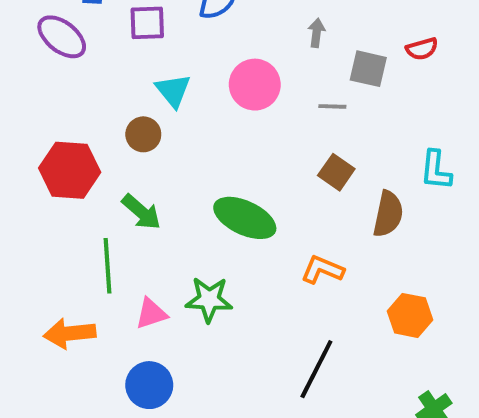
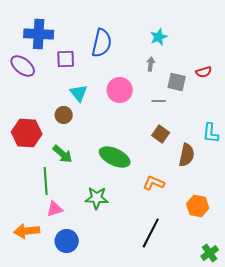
pink triangle: (151, 313) -> (55, 209), moved
orange arrow: (70, 333) -> (27, 231), moved

